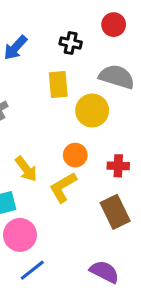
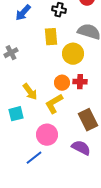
red cross: (118, 166) -> (80, 82), moved
pink circle: (20, 235) -> (47, 135), moved
purple semicircle: (104, 272) -> (81, 148), moved

